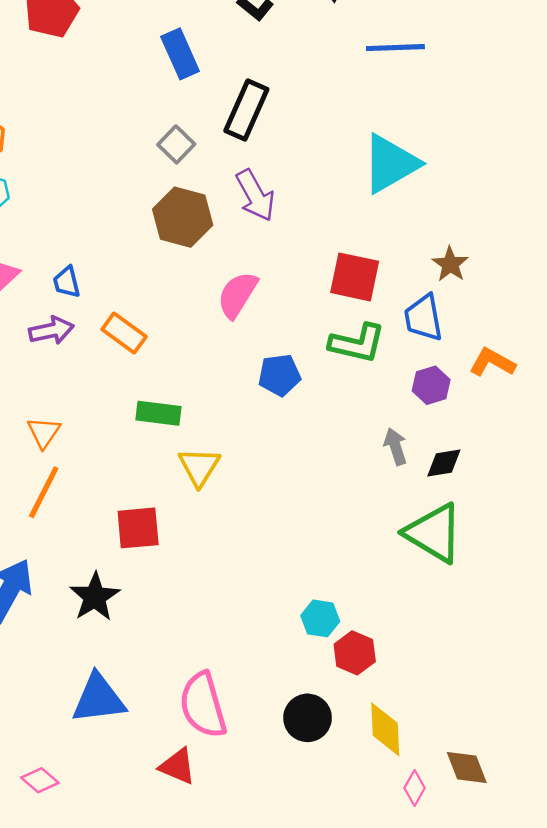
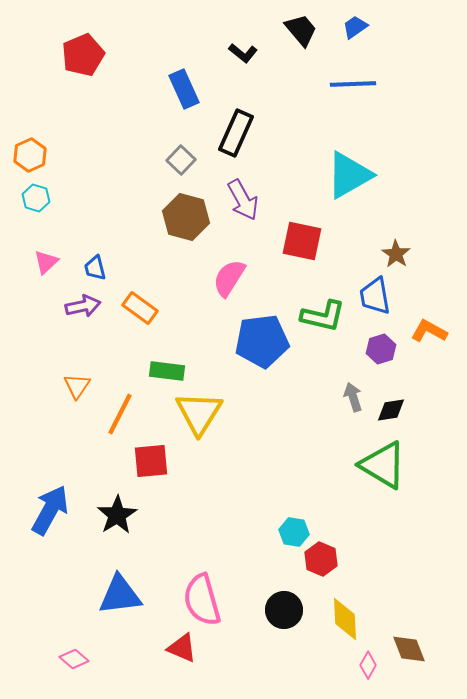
red square: (355, 277) -> (302, 241), moved
blue pentagon: (279, 375) -> (262, 341), size x1.6
yellow triangle: (199, 467) -> (199, 413), size x1.4
orange line: (44, 492) -> (120, 414), moved

